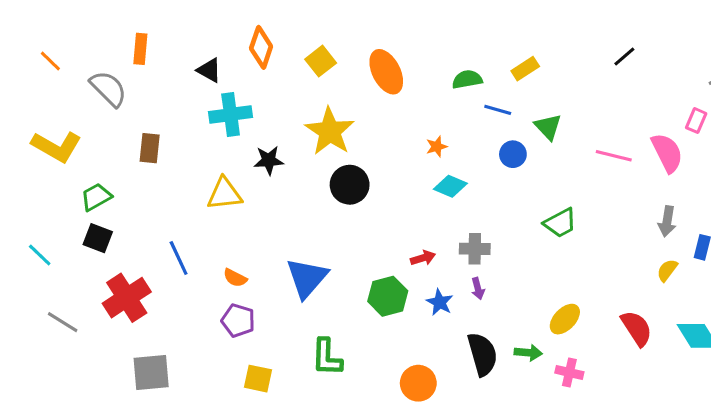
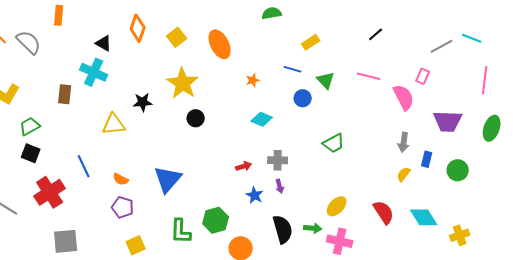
orange rectangle: (140, 49) -> (59, 15), moved
green semicircle: (467, 79) -> (272, 13), moved
gray semicircle: (108, 89) -> (29, 42), moved
cyan cross: (231, 114) -> (94, 72), moved, turned 32
orange star: (437, 147) -> (253, 80), moved
pink line: (614, 156) -> (369, 76), moved
black circle: (350, 185) -> (196, 118), size x0.7
green hexagon: (388, 296) -> (216, 220), moved
pink cross: (569, 372) -> (340, 241), size x1.4
yellow square: (258, 379) -> (136, 245), turned -36

